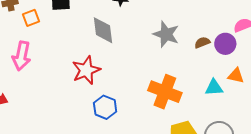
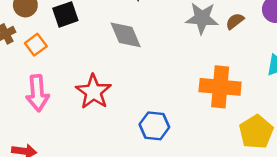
brown semicircle: (202, 42) -> (235, 21), moved
red star: (86, 70) -> (93, 92), moved

